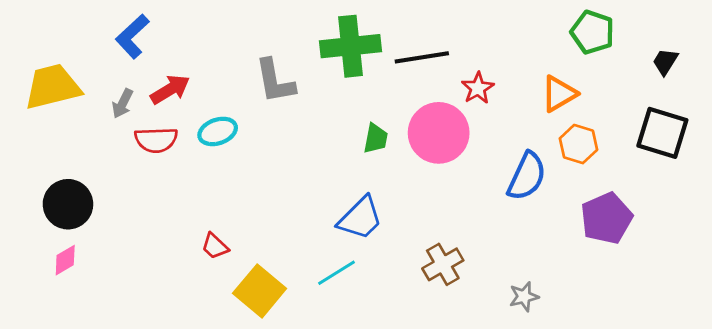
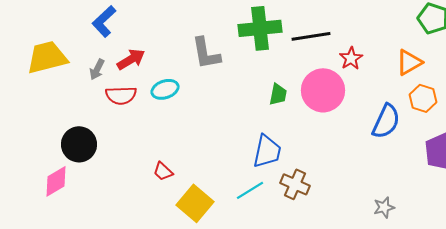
black circle: (68, 204) -> (79, 144), moved
blue trapezoid: (360, 218) -> (267, 151), turned -33
pink diamond: (65, 260) -> (56, 181), size x1.4
brown cross: (443, 264) -> (295, 184), moved, turned -36

